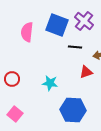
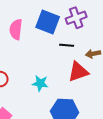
purple cross: (84, 21) -> (76, 18), turned 30
red triangle: (86, 72) -> (78, 72), size x1.5

